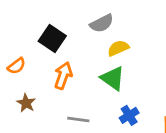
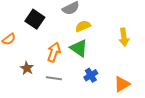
orange arrow: (63, 76) -> (54, 52), moved
brown star: (26, 103) -> (27, 68), moved

